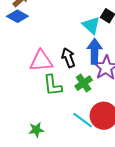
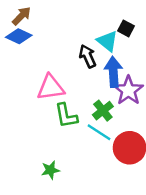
black arrow: (68, 58) -> (88, 56), moved
cyan line: (83, 120) -> (99, 132), moved

